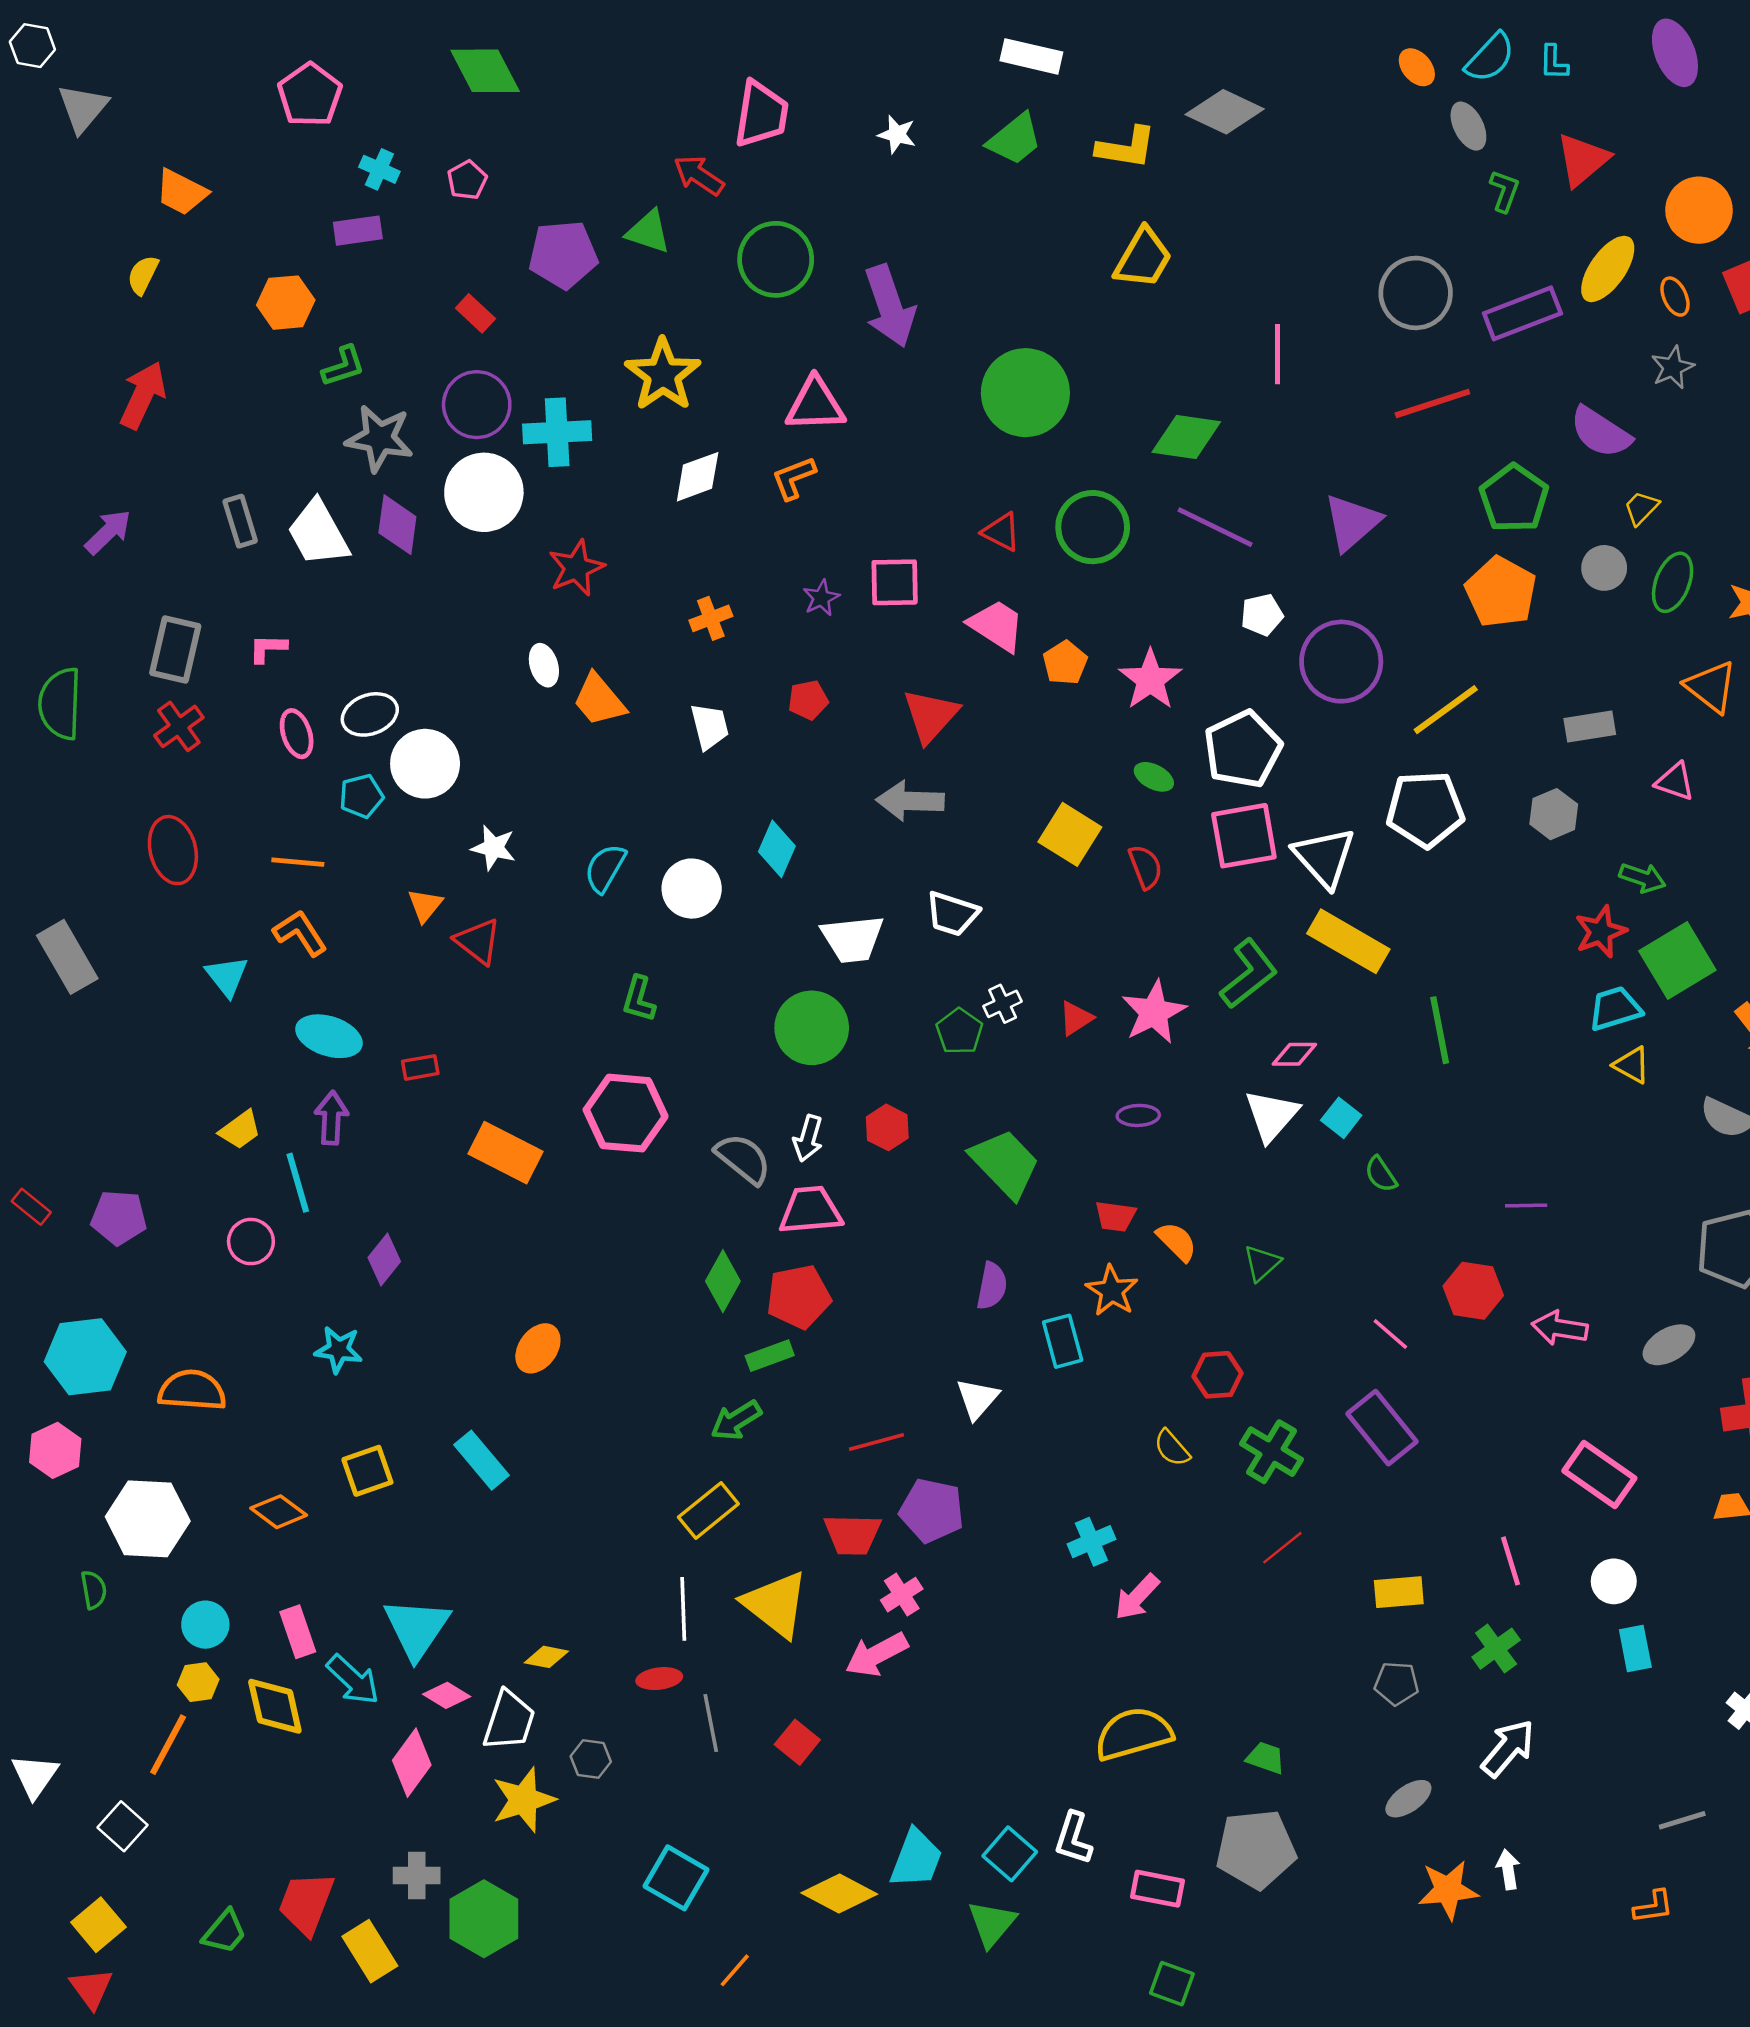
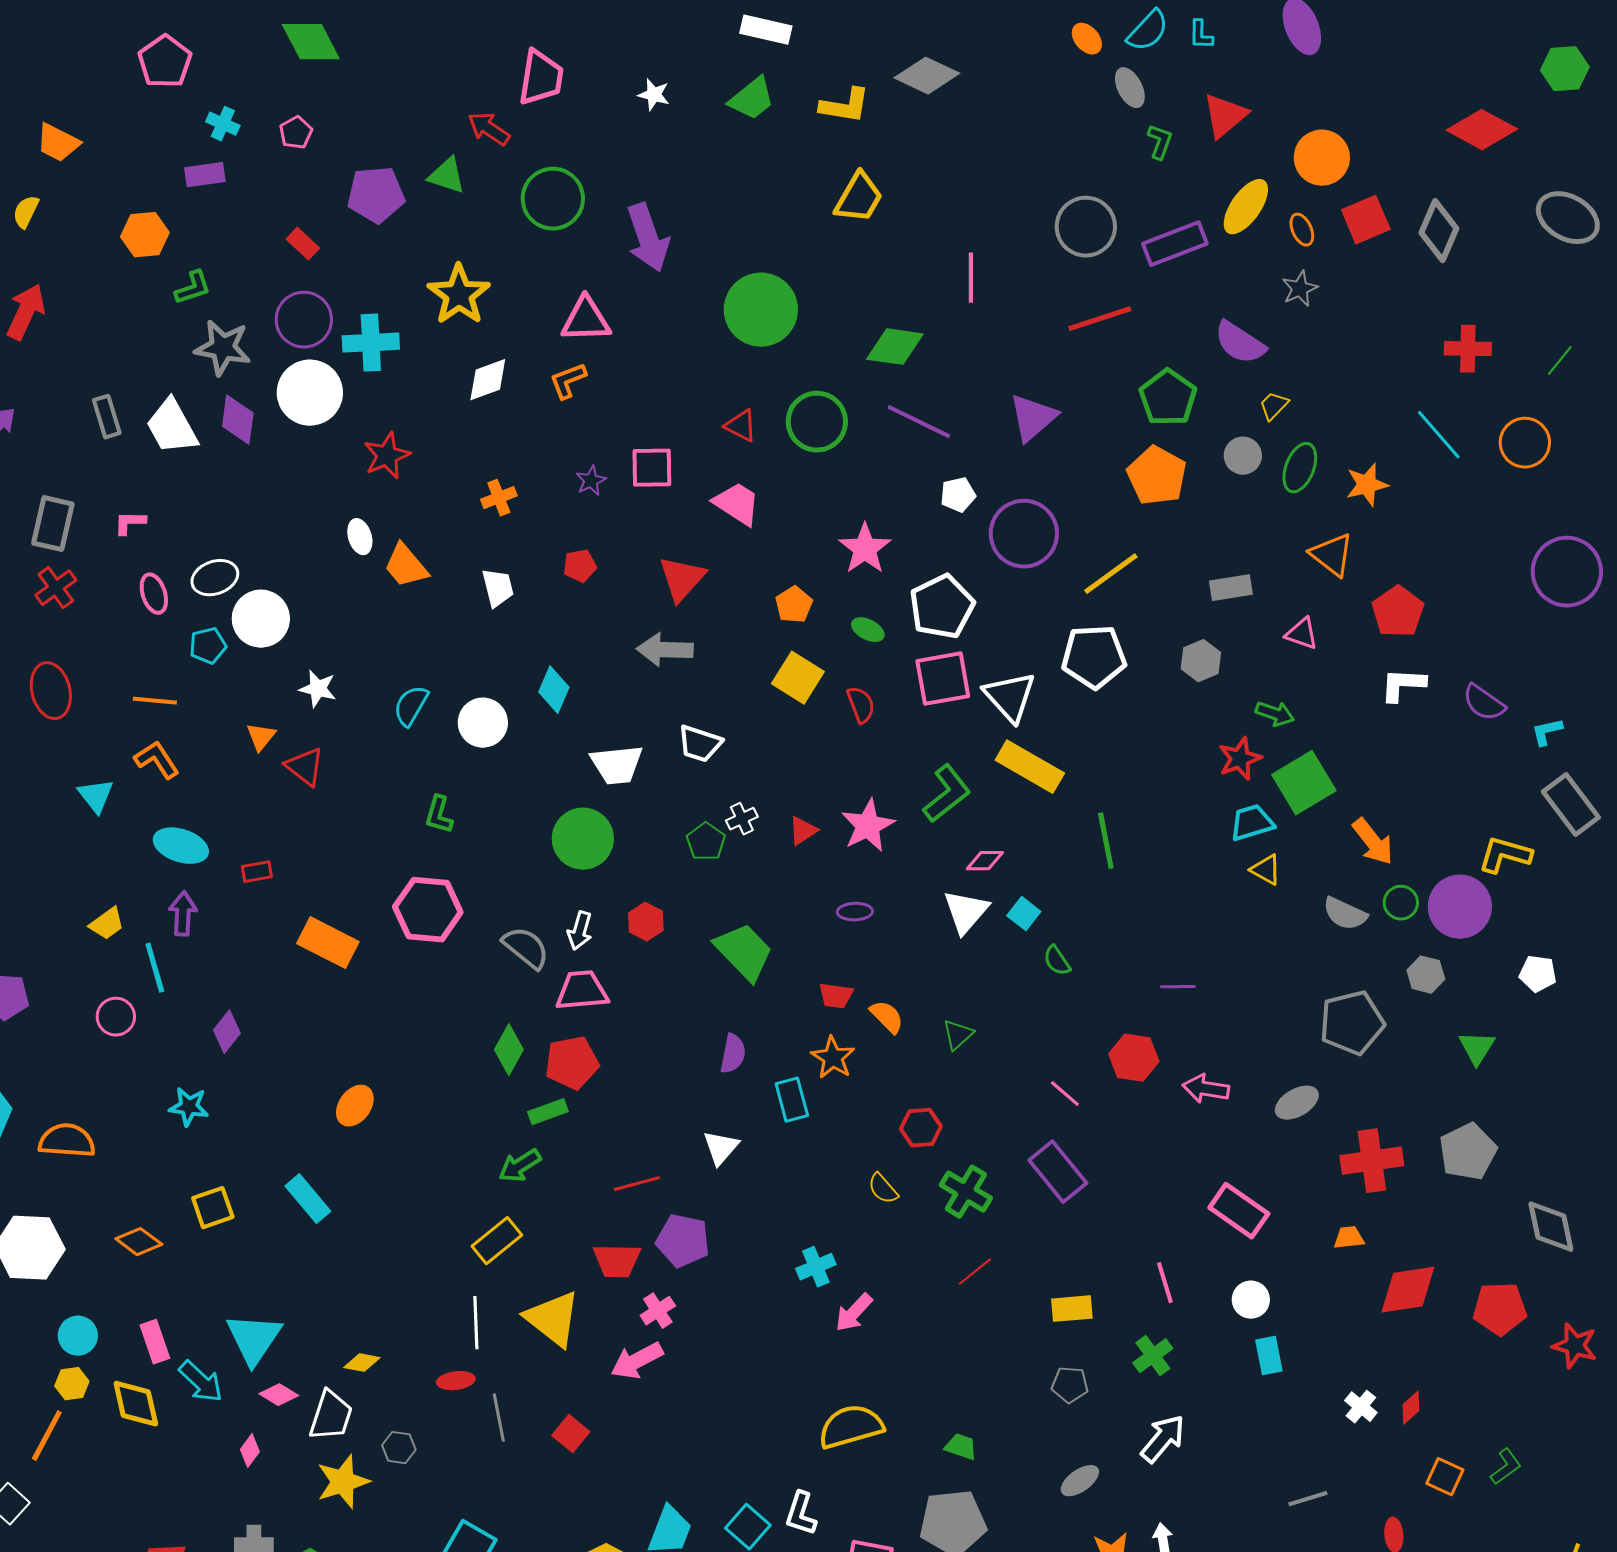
orange pentagon: (1065, 663) -> (794, 605), moved
pink diamond: (412, 1763) -> (250, 1451), size x0.6

